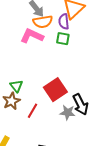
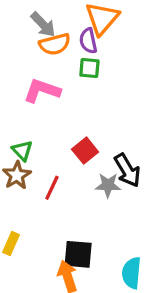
pink L-shape: (32, 36) -> (42, 91), moved
red square: (55, 90) -> (85, 151), size x0.7

